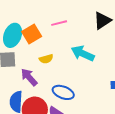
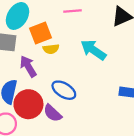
orange square: (32, 34) -> (41, 33), moved

